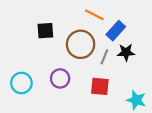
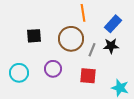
orange line: (94, 15) -> (83, 13), turned 54
black square: (45, 31) -> (34, 36), moved
blue rectangle: (116, 31) -> (113, 24), moved

